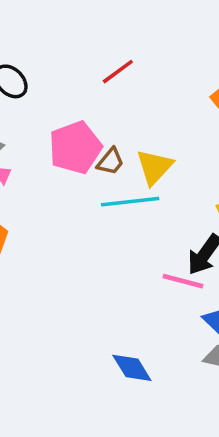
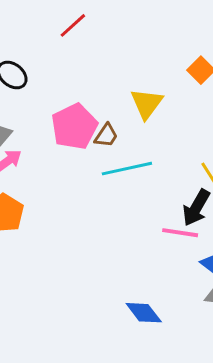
red line: (118, 72) -> (73, 25), moved
yellow triangle: (154, 167) -> (147, 103), moved

